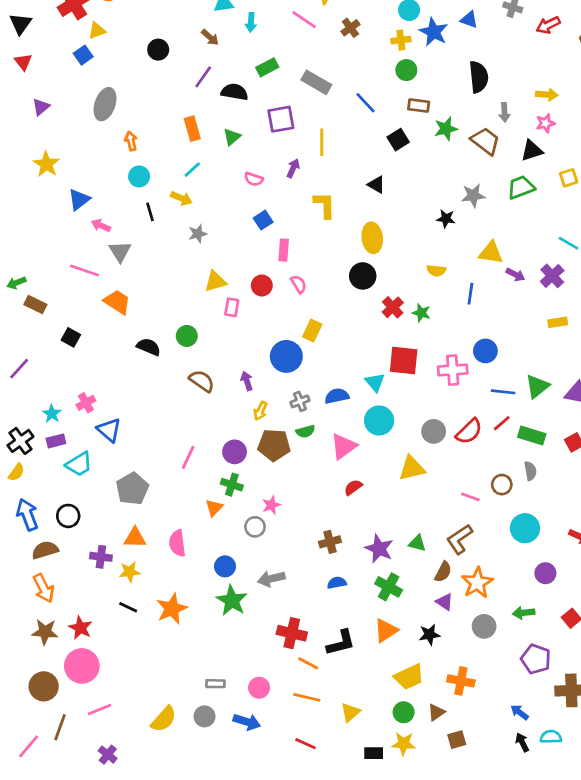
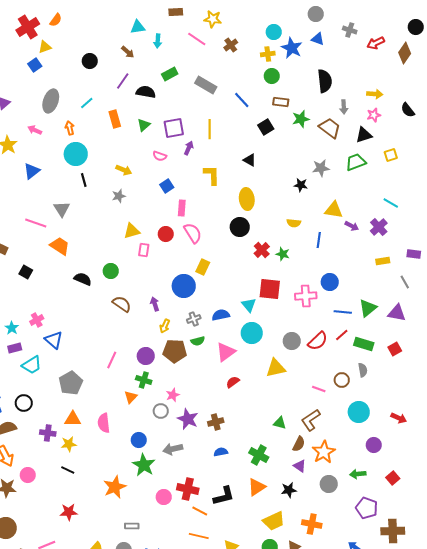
purple square: (281, 119) -> (174, 128), moved
cyan line: (192, 170) -> (87, 103), moved
cyan circle: (139, 176) -> (76, 154), size x1.5
yellow arrow: (181, 198) -> (124, 170), moved
pink arrow: (101, 226) -> (35, 130), moved
pink semicircle: (299, 284) -> (193, 233), size x1.5
purple star: (379, 549) -> (188, 419), moved
orange star: (172, 609) -> (115, 487), moved
red star: (80, 628) -> (69, 512), moved, turned -30
pink circle: (82, 666) -> (28, 475), moved, size x0.6
pink circle: (259, 688) -> (164, 497), moved

